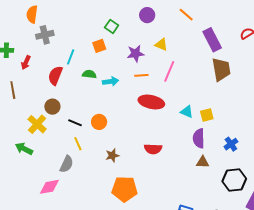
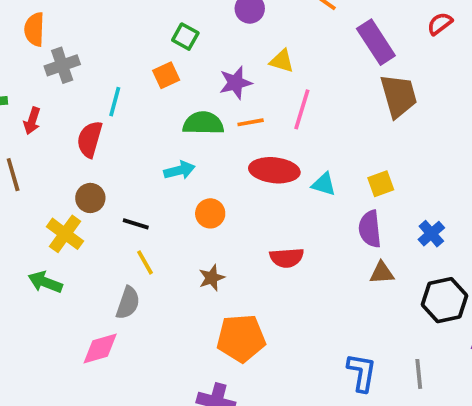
green semicircle: (89, 74) -> (203, 123), moved, size x1.5
cyan arrow: (111, 81) -> (179, 170), moved
cyan triangle: (187, 112) -> (324, 184), moved
orange circle: (99, 122) -> (210, 213), moved

